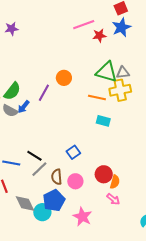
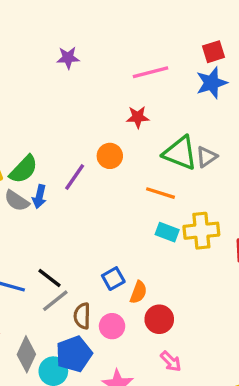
purple star: (12, 29) -> (68, 58), moved
red star: (99, 36) -> (138, 117), moved
gray triangle: (123, 73) -> (206, 157), turned -32
yellow cross: (120, 90) -> (201, 231), moved
blue arrow: (24, 107) -> (39, 197), turned -32
orange semicircle: (115, 182) -> (138, 292), moved
gray diamond: (25, 204) -> (26, 354), turned 45

